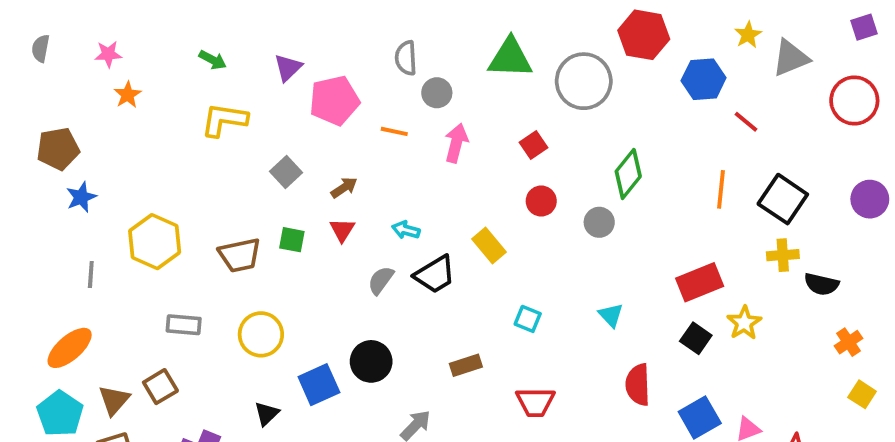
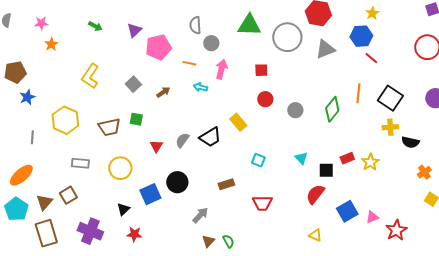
gray triangle: (791, 58) -> (325, 49), moved
blue hexagon: (704, 79) -> (361, 36), moved
yellow L-shape: (224, 120) -> (90, 76), moved, turned -65
red square: (533, 145) -> (261, 70), turned 32
green diamond: (628, 174) -> (332, 109), moved
red triangle: (342, 230) -> (156, 146), moved
cyan arrow: (406, 230) -> (200, 87), moved
red rectangle: (700, 282) -> (347, 158), moved, size x0.6
black square: (696, 338) -> (326, 170), moved, turned -35
red semicircle: (638, 385) -> (315, 194), turned 40

